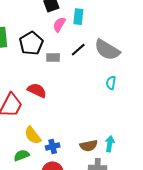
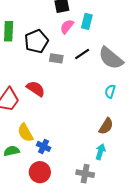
blue cross: (53, 146) -> (44, 146), turned 32
brown semicircle: (89, 146) -> (106, 126), moved, turned -54

